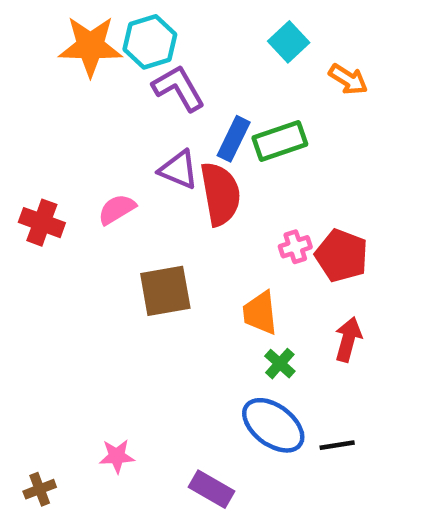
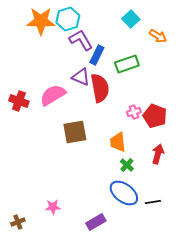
blue rectangle: (234, 139) -> (97, 55), moved
pink semicircle: (117, 209) -> (53, 95), size x1.5
purple rectangle: (212, 489) -> (96, 222), turned -60

